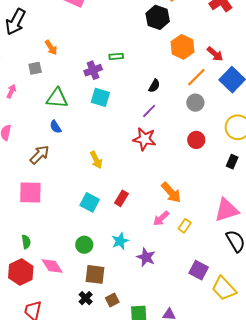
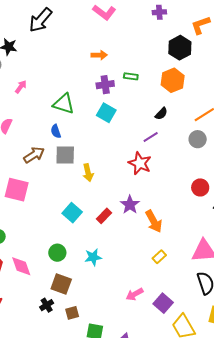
orange hexagon: (183, 47) -> (173, 80), moved
orange arrow: (51, 48) -> (99, 55), moved, turned -70
gray square: (35, 68) -> (65, 155), moved, size x1.5
red circle: (196, 140) -> (200, 187), moved
pink arrow: (161, 218) -> (135, 294), moved
purple star: (146, 257) -> (130, 205), moved

